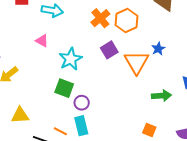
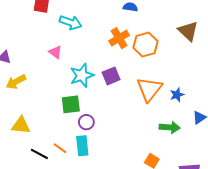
blue star: (158, 49) -> (177, 95), moved
purple square: (109, 50) -> (111, 76), moved
green square: (64, 88) -> (71, 104), turned -36

